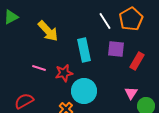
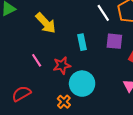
cyan rectangle: (84, 50) -> (82, 42), size x0.7
pink line: (39, 68) -> (37, 60), turned 40

